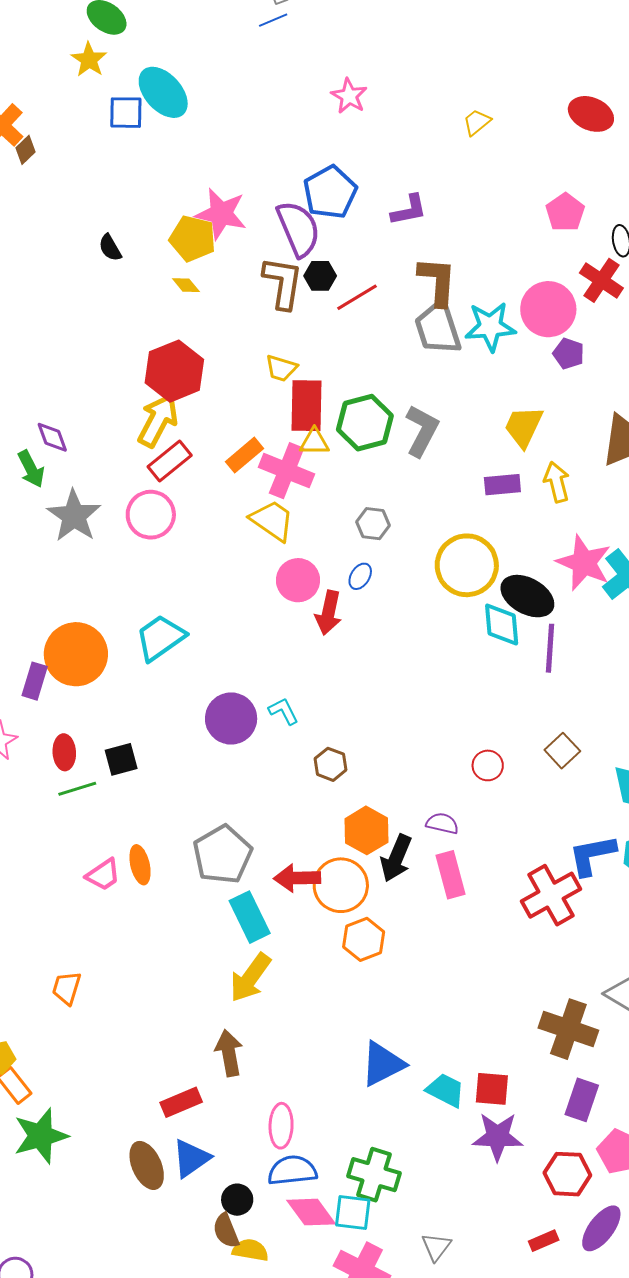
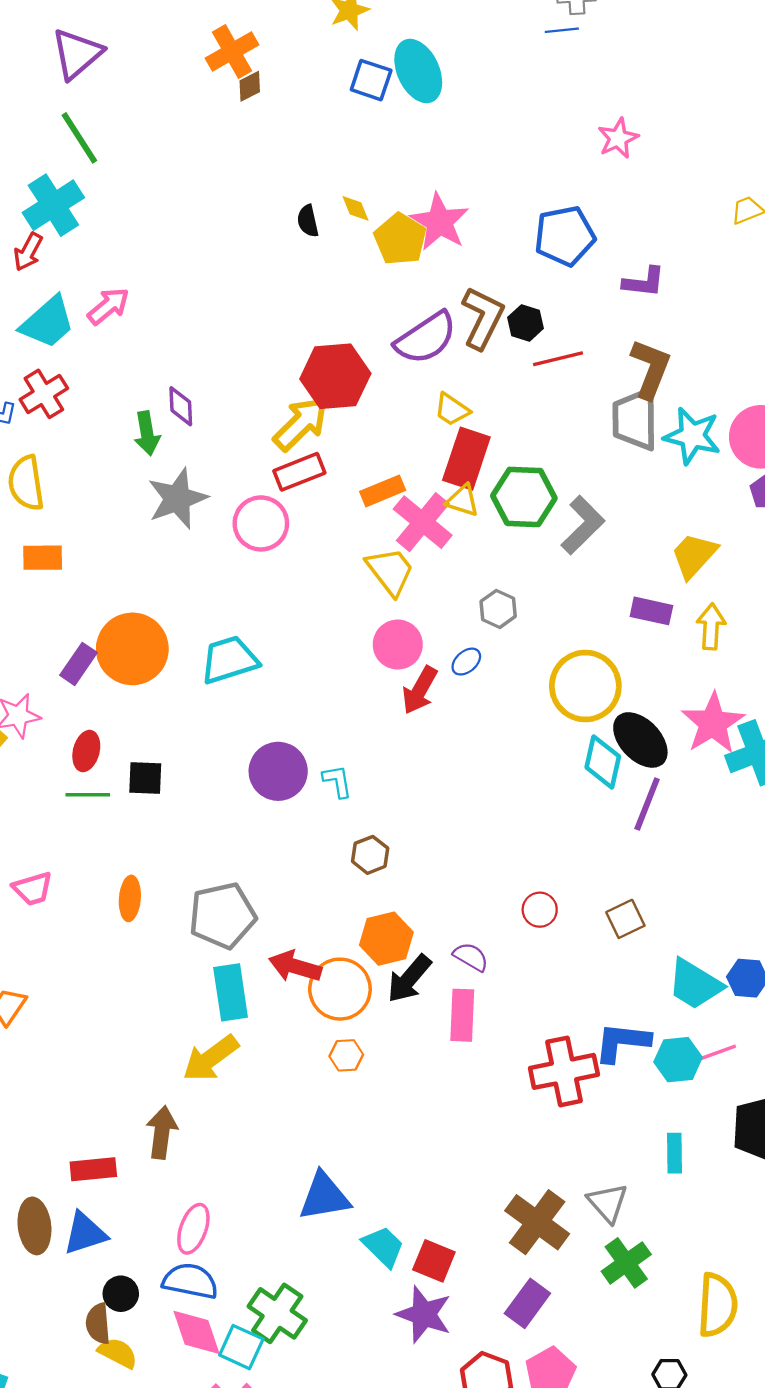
purple semicircle: (298, 229) -> (426, 338), moved, turned 62
yellow diamond: (186, 285) -> (356, 208), moved
pink trapezoid: (103, 875) -> (33, 889), moved
orange hexagon: (364, 939) -> (346, 1055), size x0.7

